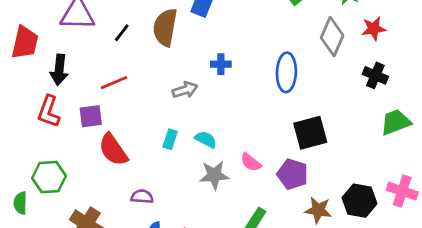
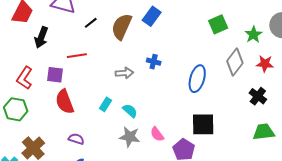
red L-shape: (49, 111) -> (25, 78), moved

